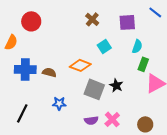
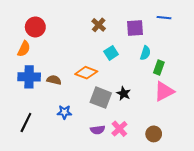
blue line: (155, 12) -> (164, 18), turned -32
orange semicircle: (11, 42) -> (24, 49), moved
green rectangle: (143, 64) -> (159, 67), moved

